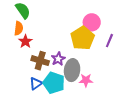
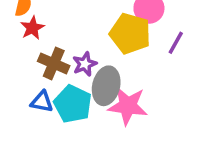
yellow pentagon: (82, 38) -> (130, 34), turned -30
pink star: (86, 80) -> (128, 106), size x1.6
blue triangle: (36, 84) -> (42, 102), turned 40

